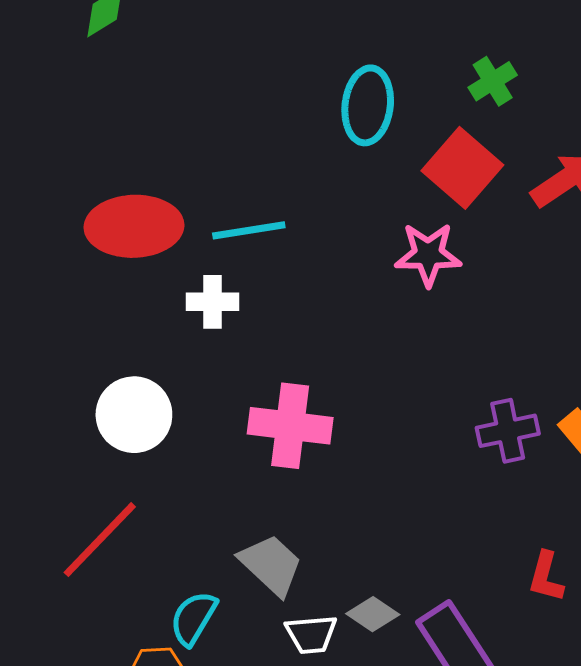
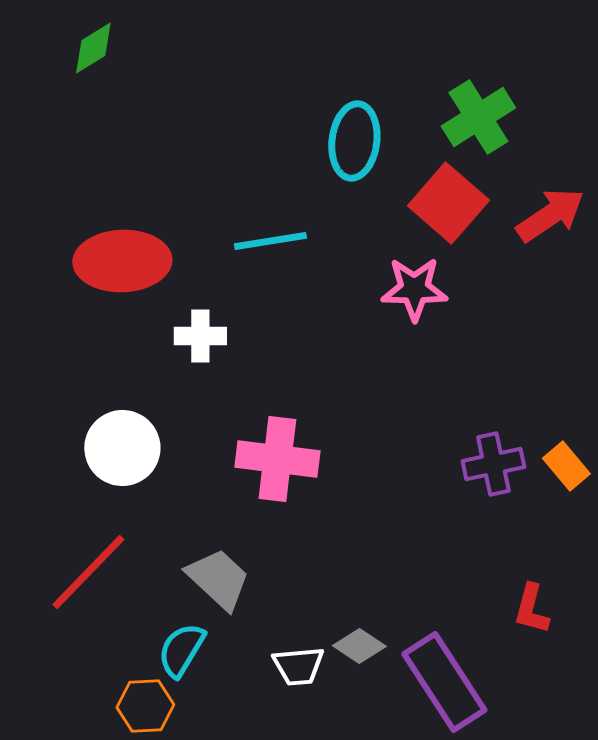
green cross: (493, 81) -> (478, 117), size x1.5
cyan line: (249, 230) -> (270, 241), moved
gray trapezoid: (271, 565) -> (218, 579), moved

